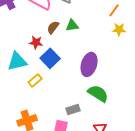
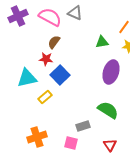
green triangle: (72, 25) -> (102, 42), moved
brown semicircle: (53, 27) -> (54, 42), moved
purple ellipse: (89, 64) -> (111, 72), moved

